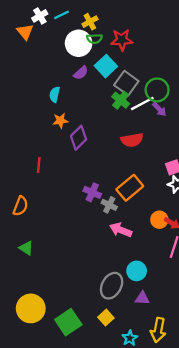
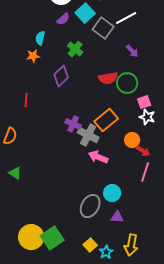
green circle: (157, 90) -> (127, 83), moved
green cross: (121, 100) -> (75, 49), moved
white line: (142, 104) -> (126, 18), moved
orange star: (60, 121) -> (33, 56), moved
gray cross: (109, 205) -> (88, 135), size x1.5
orange circle: (159, 220) -> (132, 140), moved
yellow circle: (31, 308) -> (31, 237), moved
yellow square: (106, 318) -> (90, 245), moved

